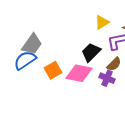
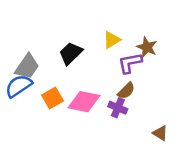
black trapezoid: (91, 52) -> (71, 53), moved

